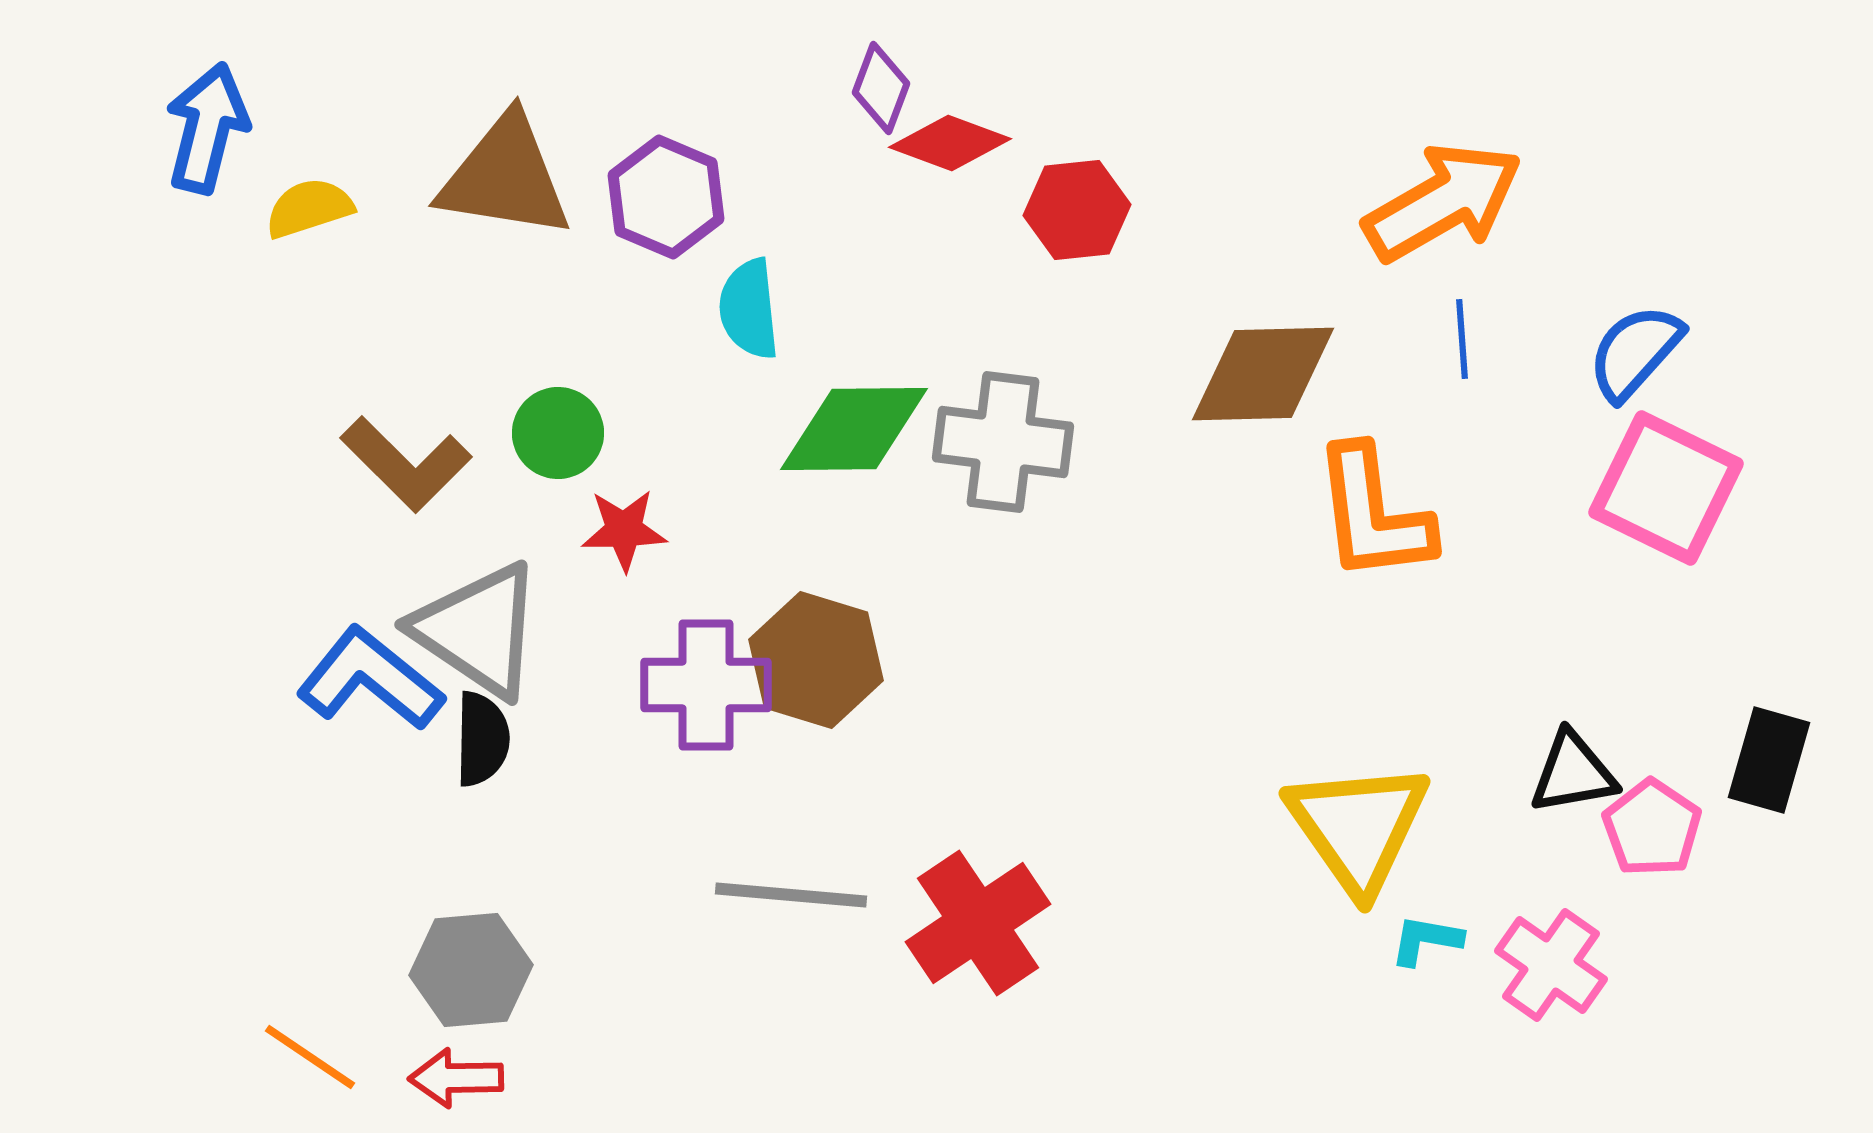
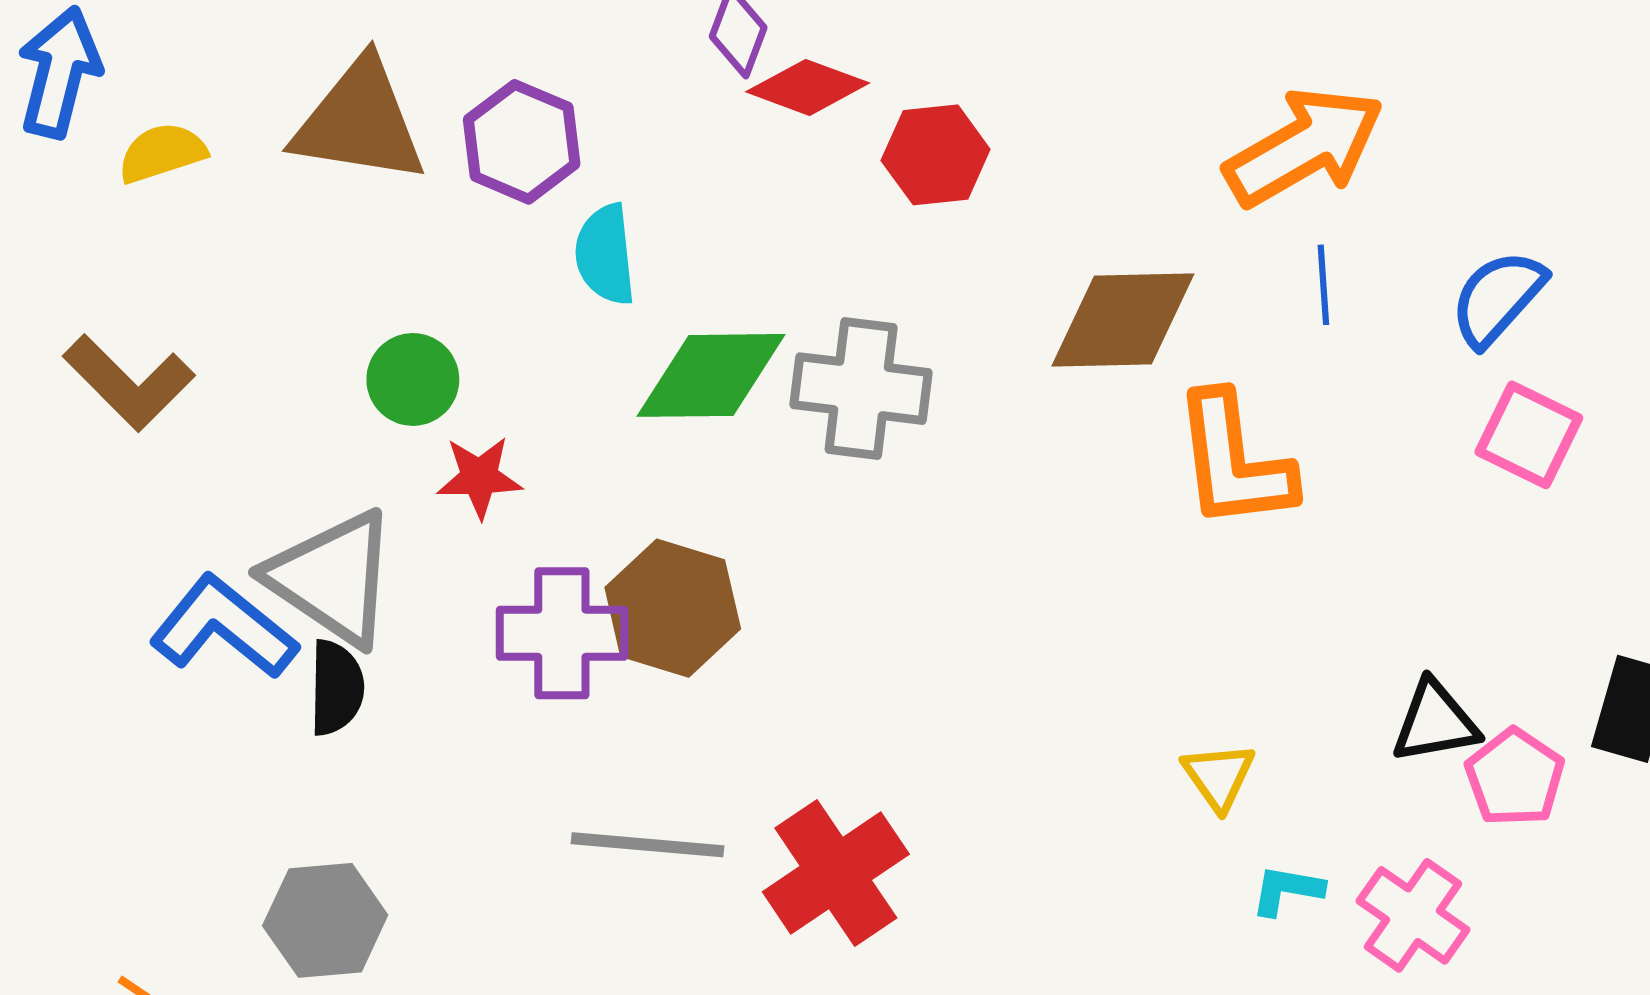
brown L-shape: (406, 464) -> (129, 382), moved
pink square: (1666, 488) -> (1529, 435), size x0.7
yellow triangle: (1358, 827) -> (1219, 776), size x0.5

